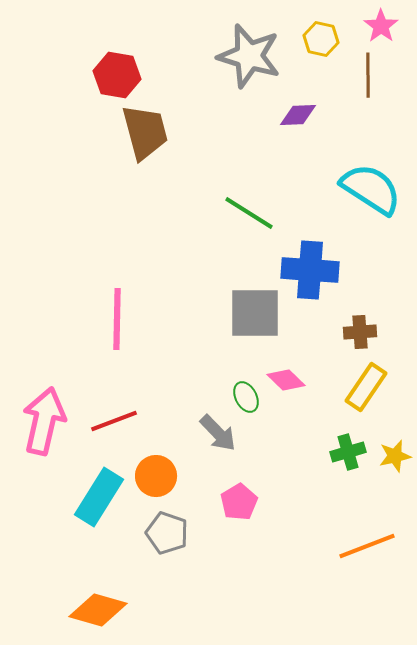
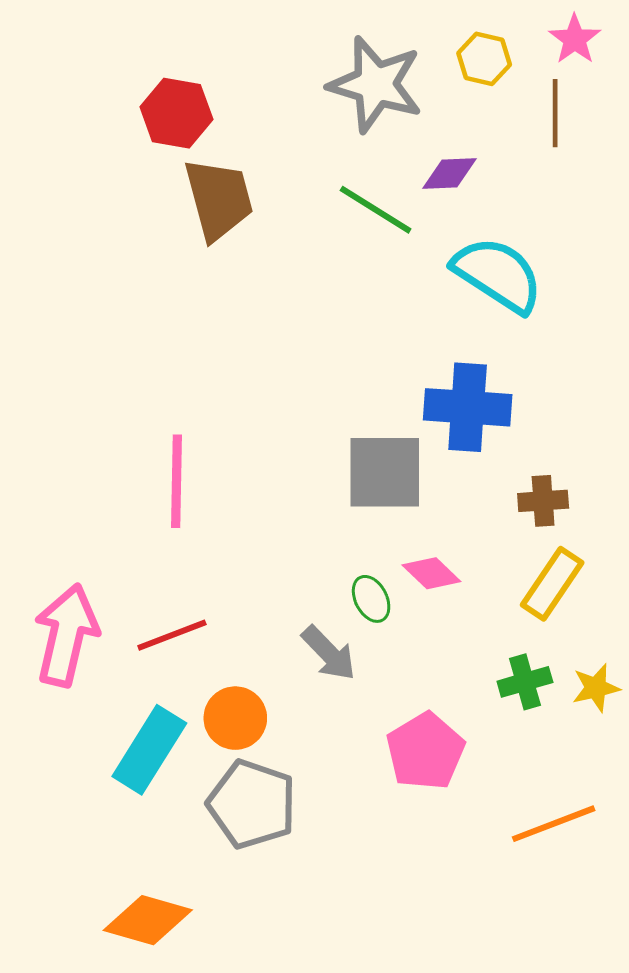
cyan semicircle: (371, 189) -> (498, 275), moved
green line: (249, 213) -> (376, 210), moved
pink pentagon: (239, 502) -> (425, 751), moved, size x1.4
gray pentagon: (167, 533) -> (252, 804), size x1.4

